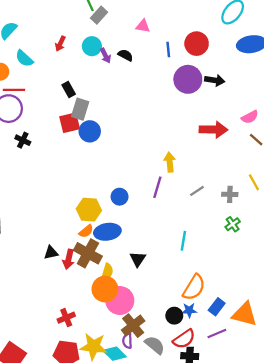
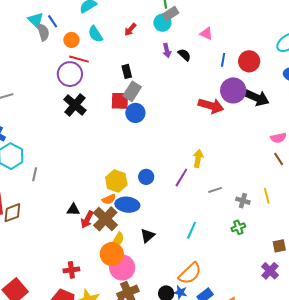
cyan circle: (92, 46) -> (162, 23), moved
black arrow: (215, 80) -> (256, 98), size x1.4
red arrow: (213, 130) -> (211, 106), moved
black cross: (23, 140) -> (75, 105), size x1.6

